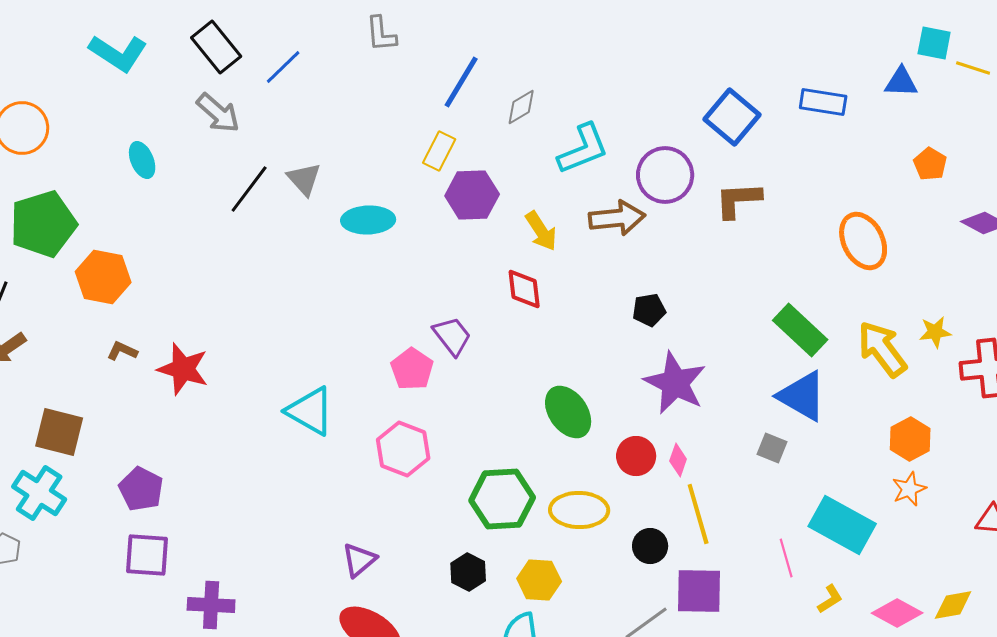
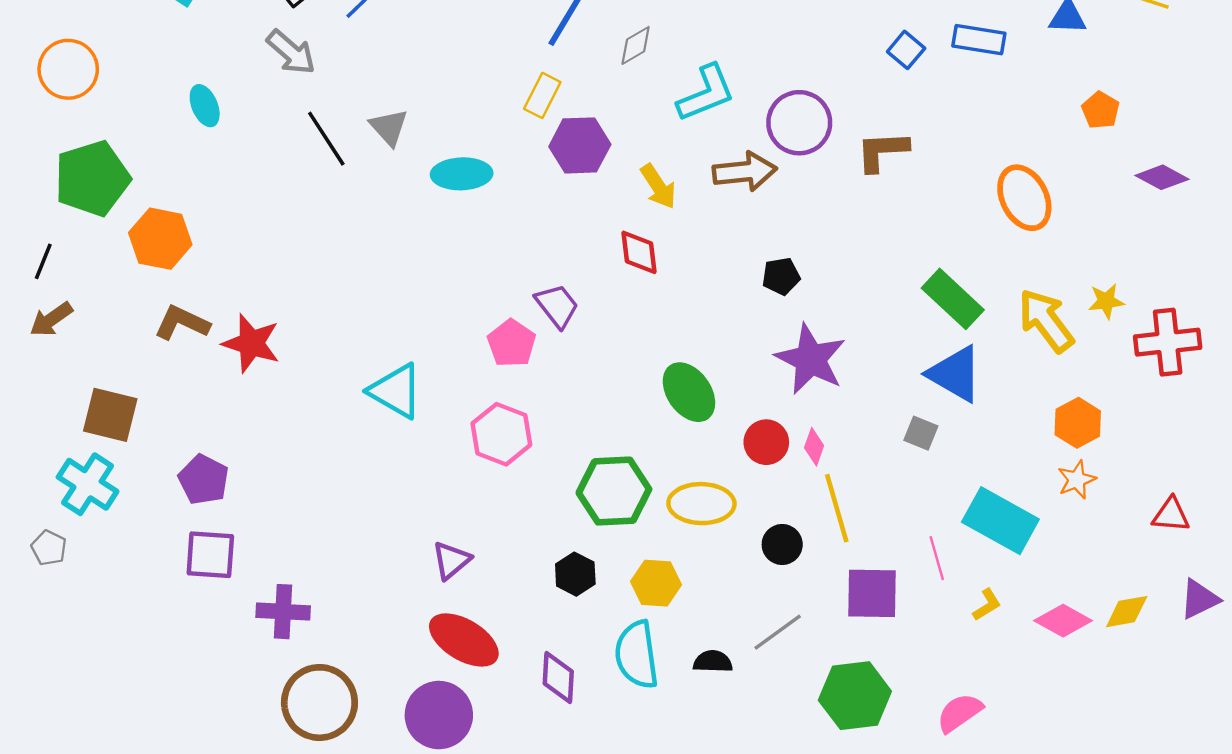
blue square: (732, 117) -> (906, 50), moved, size x0.6
black line: (249, 189) -> (326, 139), turned -70
brown L-shape: (122, 351) -> (182, 323), size x1.6
purple square: (699, 591) -> (872, 593), moved

